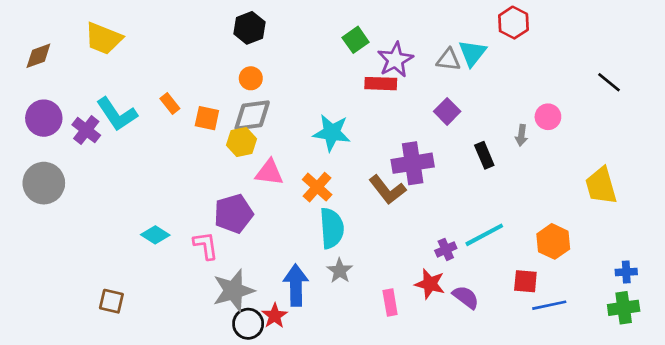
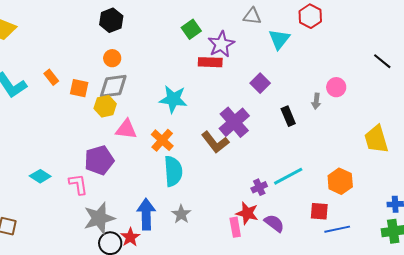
gray triangle: (448, 60) -> (252, 16), moved
purple cross: (413, 163) -> (234, 122), turned -32
gray star: (340, 271) -> (181, 214), moved
pink rectangle: (390, 303) -> (235, 227), moved

